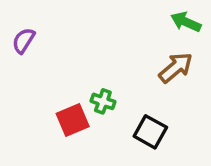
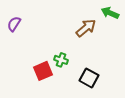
brown arrow: (176, 68) -> (86, 28), moved

